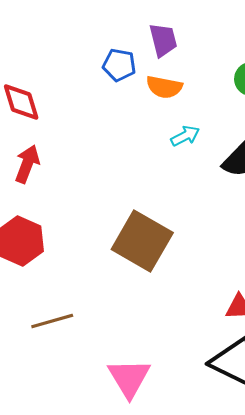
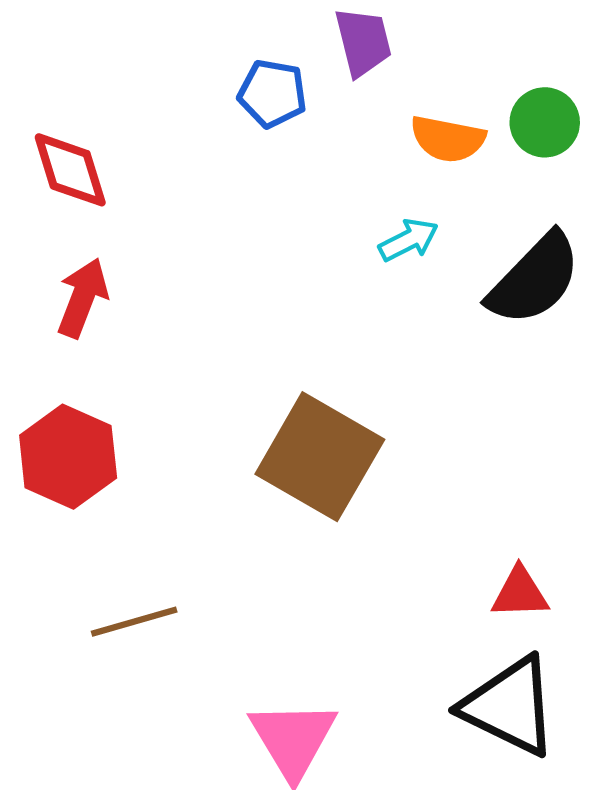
orange semicircle: (164, 87) -> (448, 139), moved

